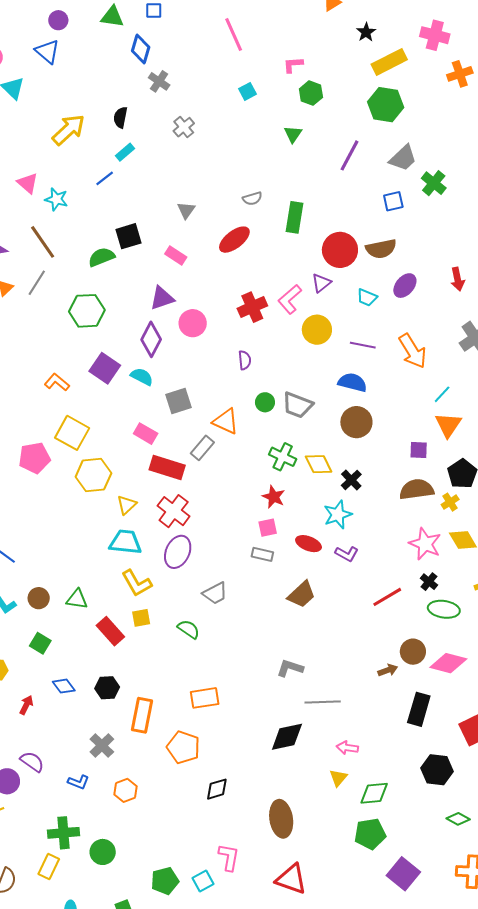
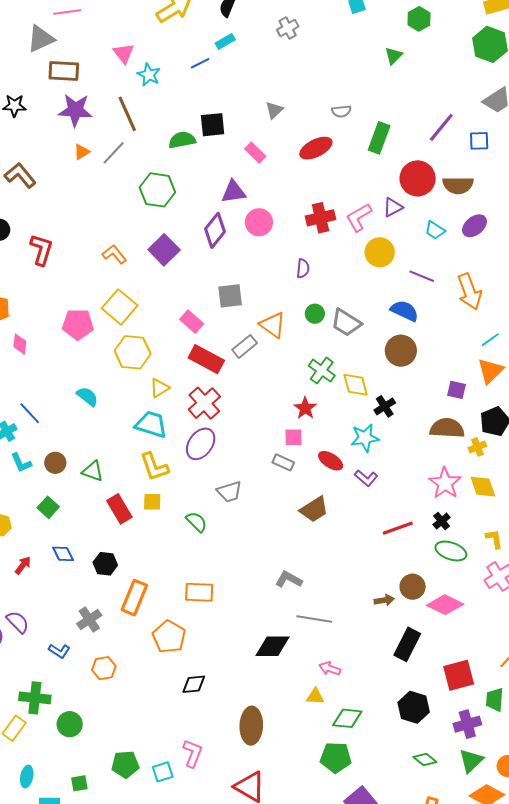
purple line: (349, 155) -> (441, 127), moved
cyan semicircle: (142, 377) -> (87, 396), moved
yellow triangle: (338, 778) -> (315, 696), turned 42

